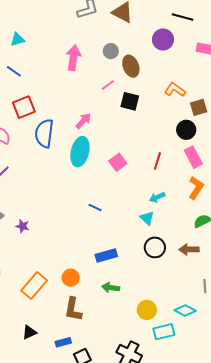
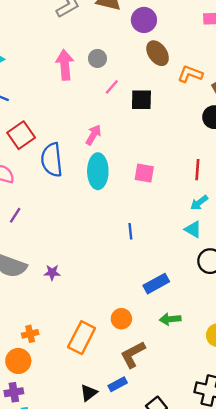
purple circle: (163, 39) -> (144, 20), moved
gray circle: (111, 51) -> (97, 58), moved
brown ellipse: (131, 66) -> (158, 53), moved
red line: (157, 161) -> (197, 170), moved
pink square: (118, 162) -> (144, 173), turned -30
blue line: (95, 207) -> (130, 231), turned 72
brown L-shape: (73, 309) -> (133, 354), turned 65
blue rectangle: (63, 342) -> (118, 384), moved

